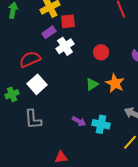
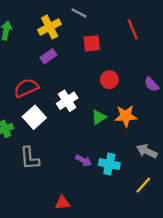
red square: (68, 21) -> (92, 43), moved
white cross: (65, 46) -> (67, 101), moved
orange star: (115, 83) -> (126, 116), turned -30

